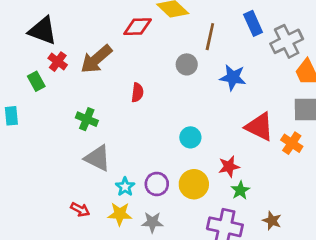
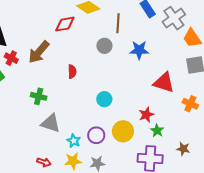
cyan circle: (190, 137) -> (104, 99), moved
orange cross: (292, 143) -> (190, 104), moved

